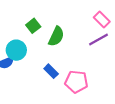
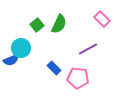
green semicircle: (56, 36) -> (59, 24), moved
purple line: (99, 40) -> (88, 49), moved

